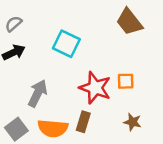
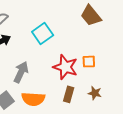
cyan square: (66, 44) -> (43, 33), turned 30
brown rectangle: (83, 122) -> (69, 94), moved

